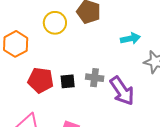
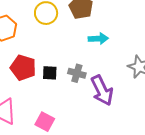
cyan arrow: (130, 39) -> (98, 39), moved

